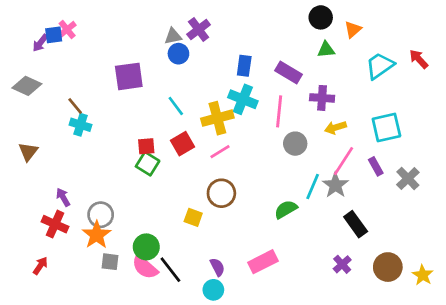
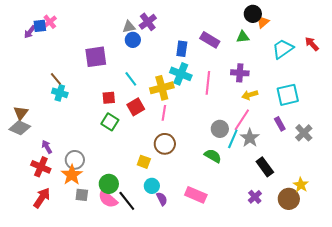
black circle: (321, 17) -> (253, 14), moved
purple rectangle: (288, 72) -> (210, 40), moved
gray diamond: (27, 86) -> (20, 128), moved
gray circle: (295, 144) -> (220, 129), moved
red square: (146, 146) -> (109, 98), moved
pink line: (220, 152) -> (164, 113), turned -49
pink line: (344, 161) -> (242, 120), moved
green semicircle: (286, 209) -> (213, 156), turned 60
pink rectangle: (263, 262) -> (196, 195), turned 50
red arrow: (40, 266) -> (42, 198), moved, size x1.5
yellow star: (423, 275) -> (301, 185), moved
cyan circle: (213, 290) -> (152, 186), moved

